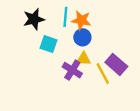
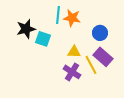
black star: (34, 19) -> (26, 29), moved
blue circle: (82, 37) -> (100, 33), moved
purple cross: (72, 70) -> (72, 72), moved

